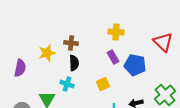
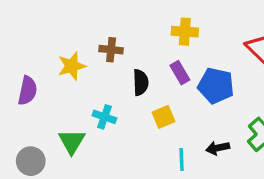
black semicircle: (74, 63) -> (141, 82), moved

